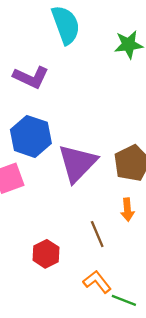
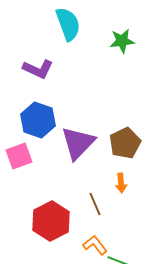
red hexagon: (46, 254) -> (51, 221), size x1.6

